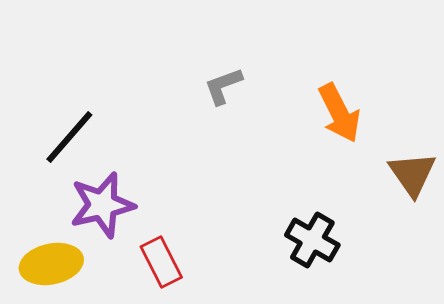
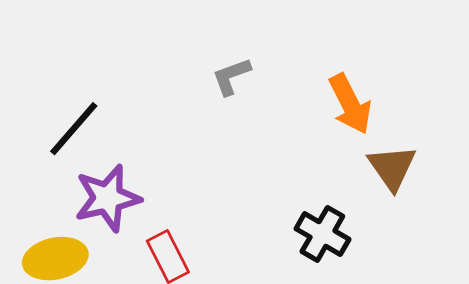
brown triangle: (412, 174) -> (392, 167), moved

